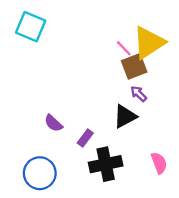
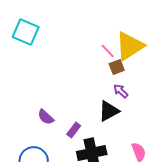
brown square: (134, 66) -> (117, 67), size x0.7

